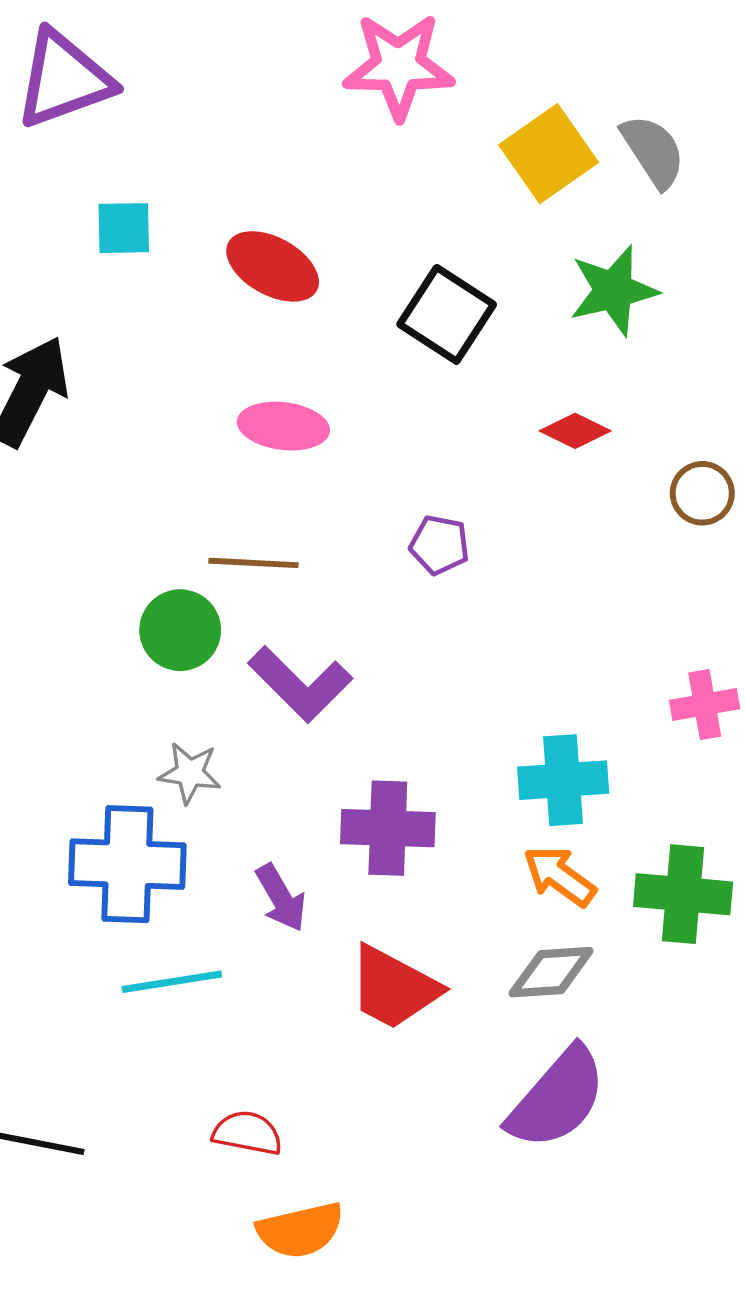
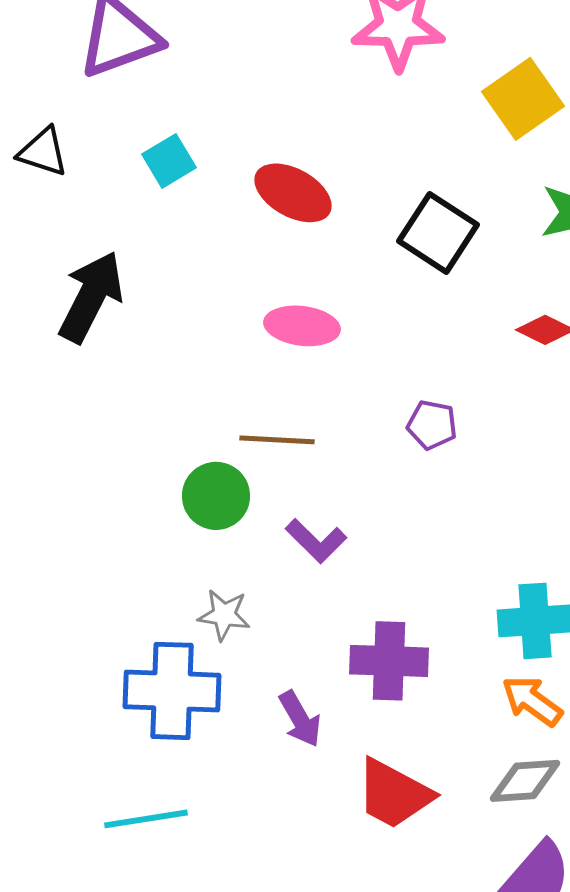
cyan square: (124, 228) -> (169, 161), turned -30
purple L-shape: (300, 684) -> (316, 541), size x0.7
cyan line: (172, 982) -> (146, 819), moved

